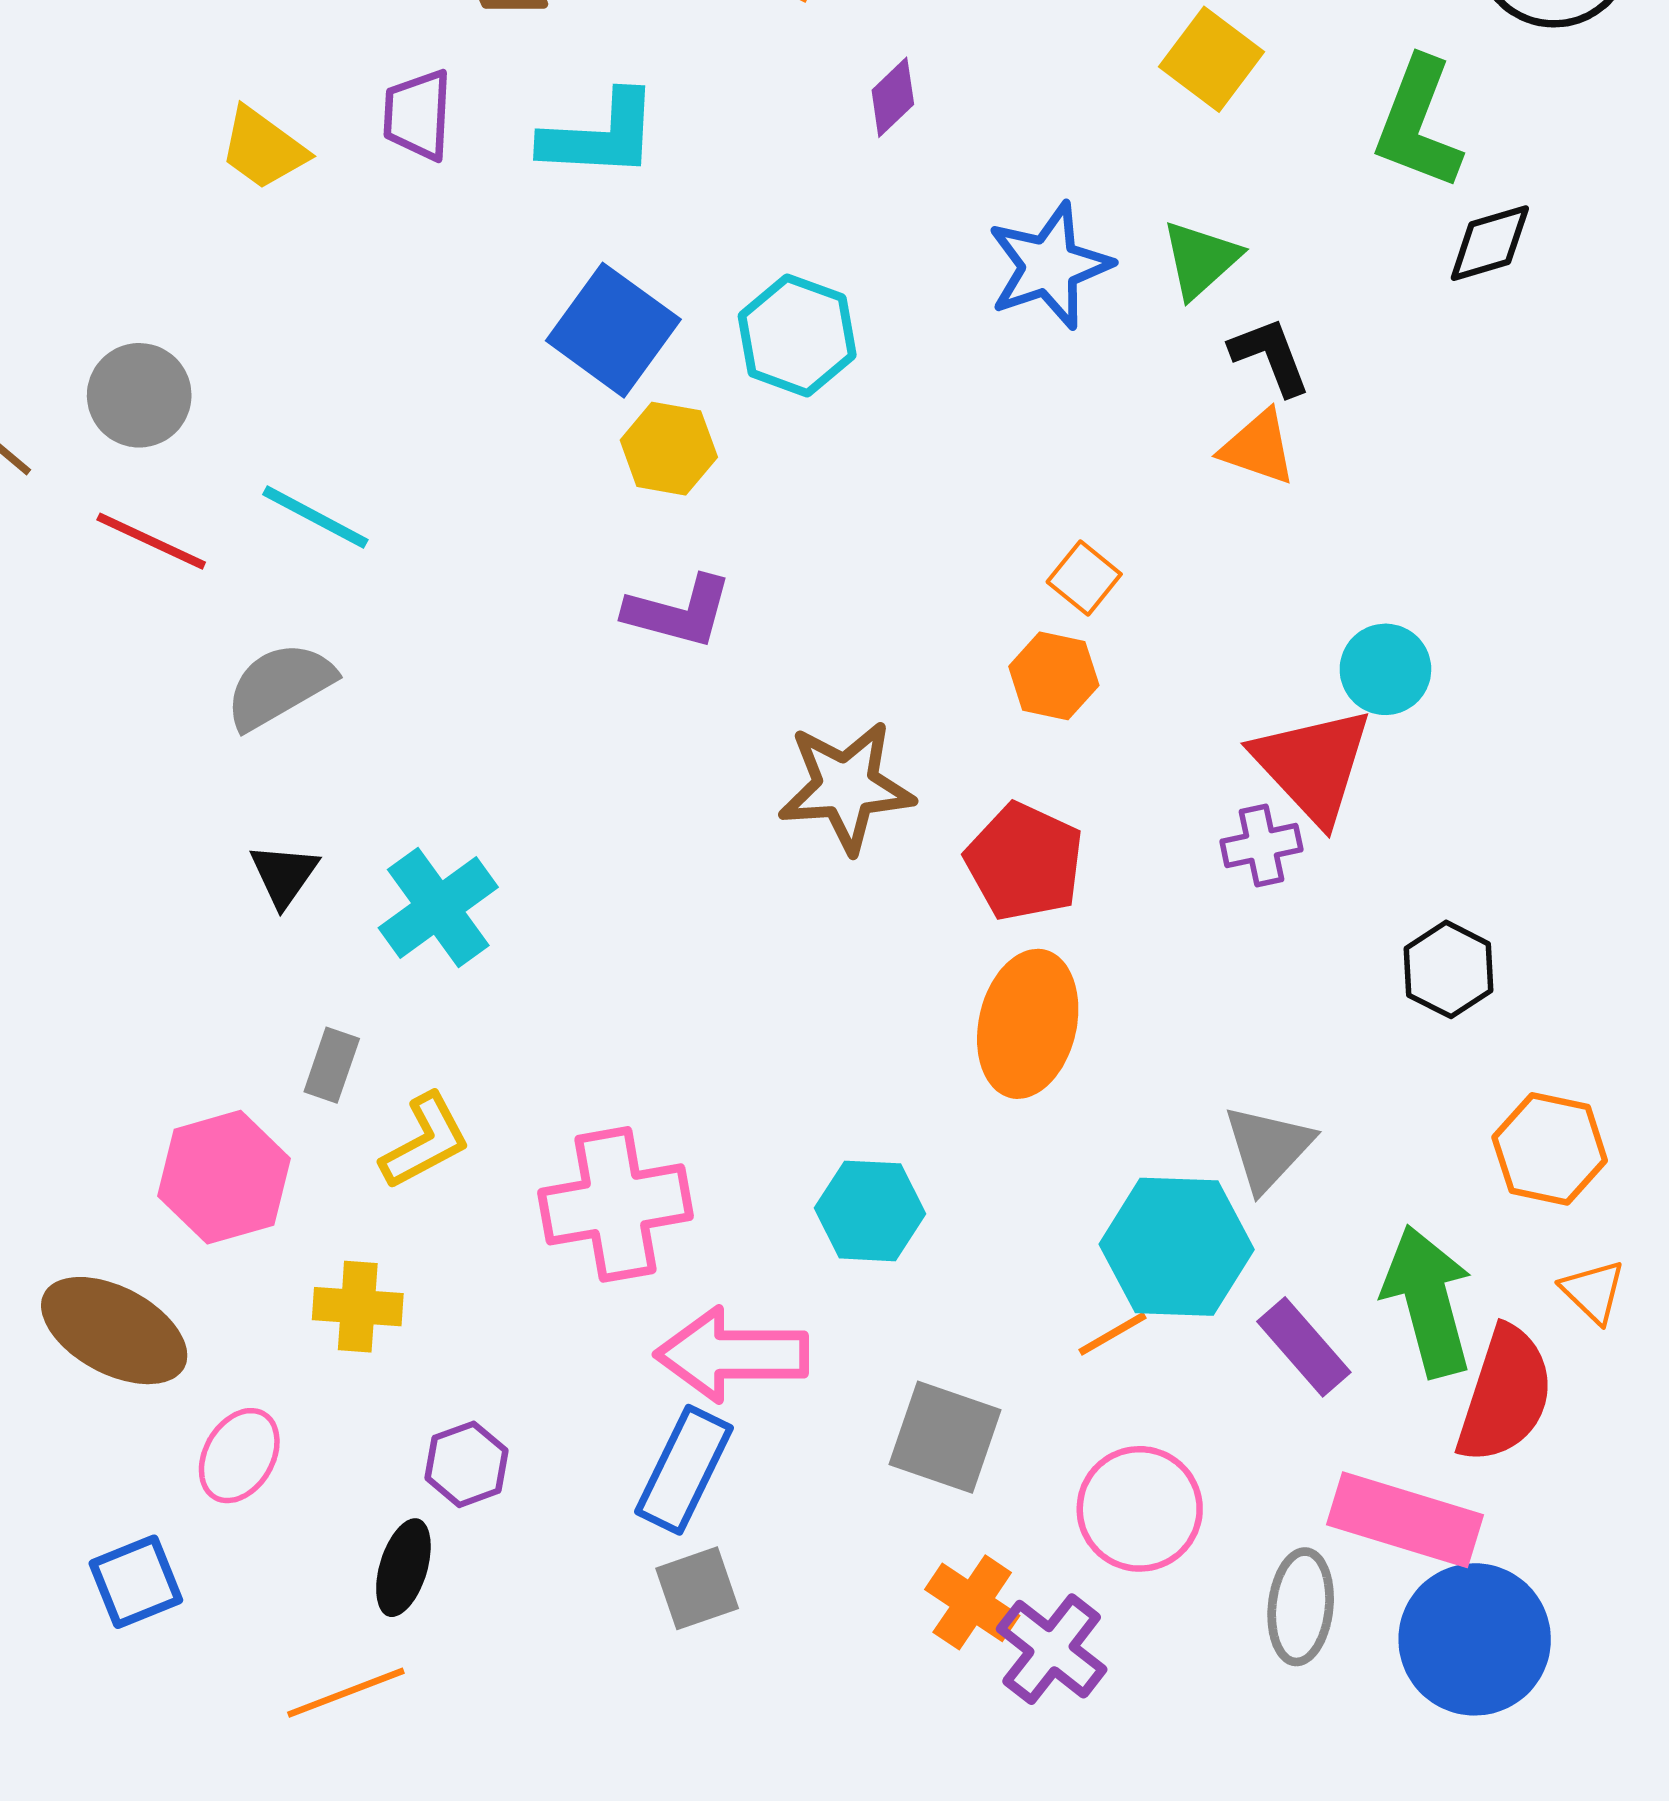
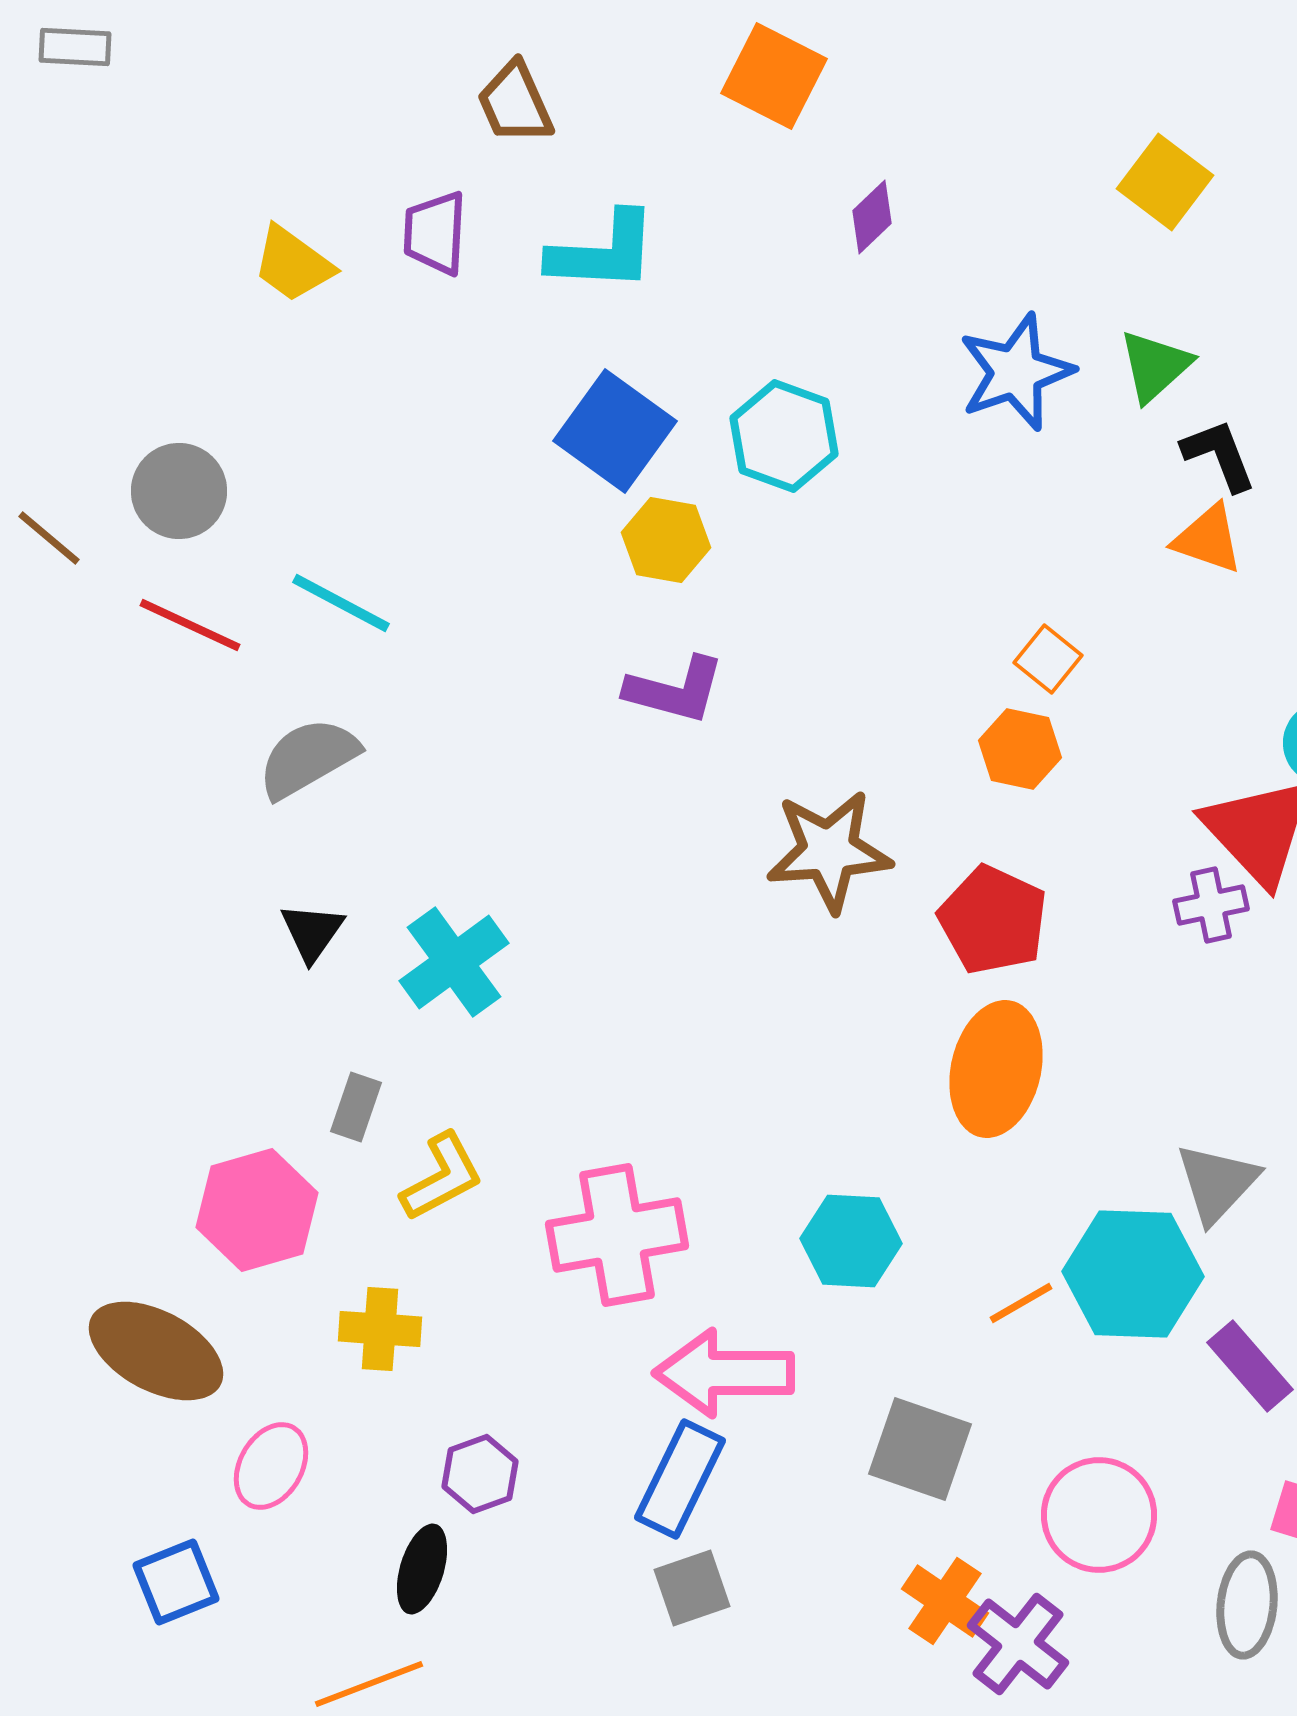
orange line: (1112, 1334) -> (1021, 1303), moved

